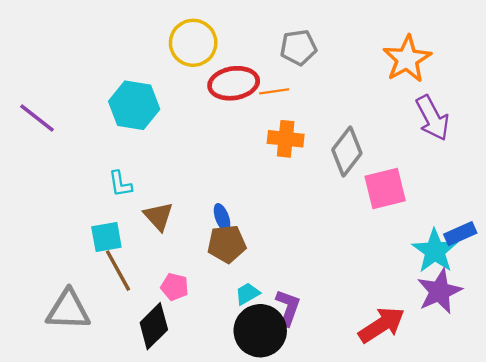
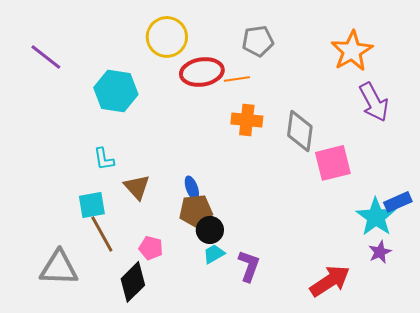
purple line: (37, 118) -> (46, 57), moved
gray diamond: (347, 151) -> (300, 131), turned -30
purple star: (439, 291) -> (380, 252), size x0.6
black circle: (260, 331) -> (210, 230), moved, size x0.6

